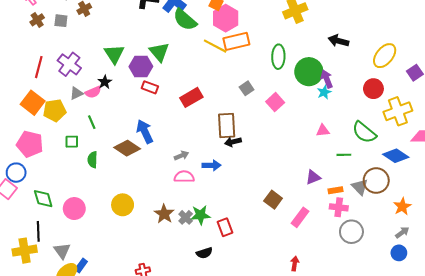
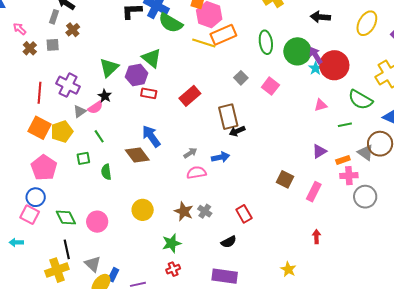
green triangle: (114, 54) -> (109, 68), turned 30
red circle: (373, 89) -> (334, 65), moved, size x1.5
pink pentagon: (30, 144) -> (44, 168), turned 30
brown diamond: (127, 148) -> (137, 155), turned 30
green star: (200, 215) -> (172, 243), moved

